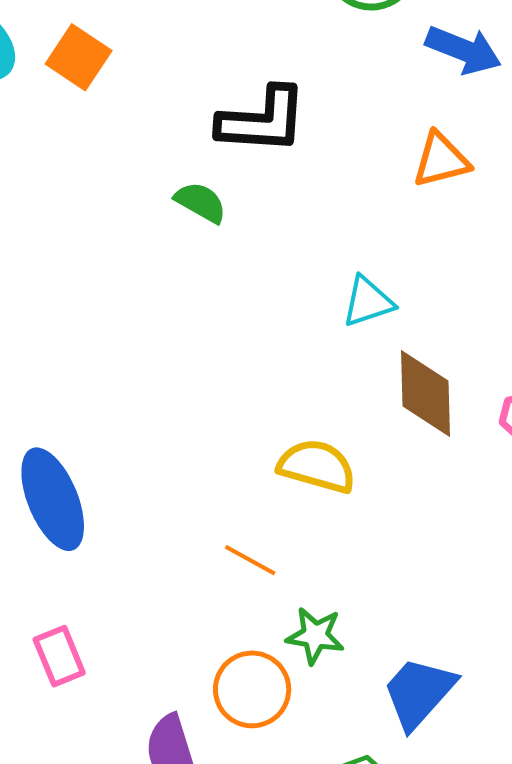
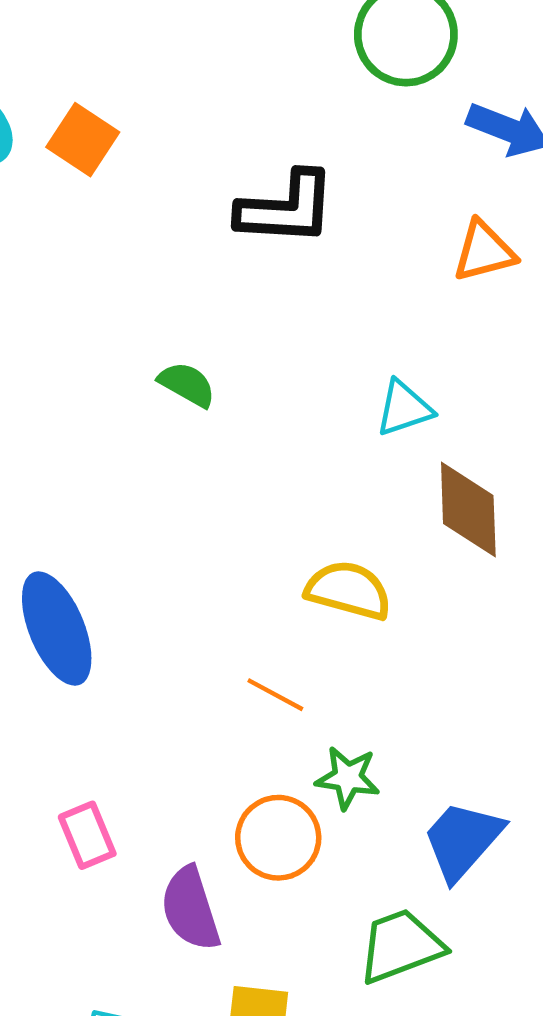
green semicircle: (201, 202) -> (187, 384), moved
pink rectangle: (59, 656) -> (87, 835), moved

